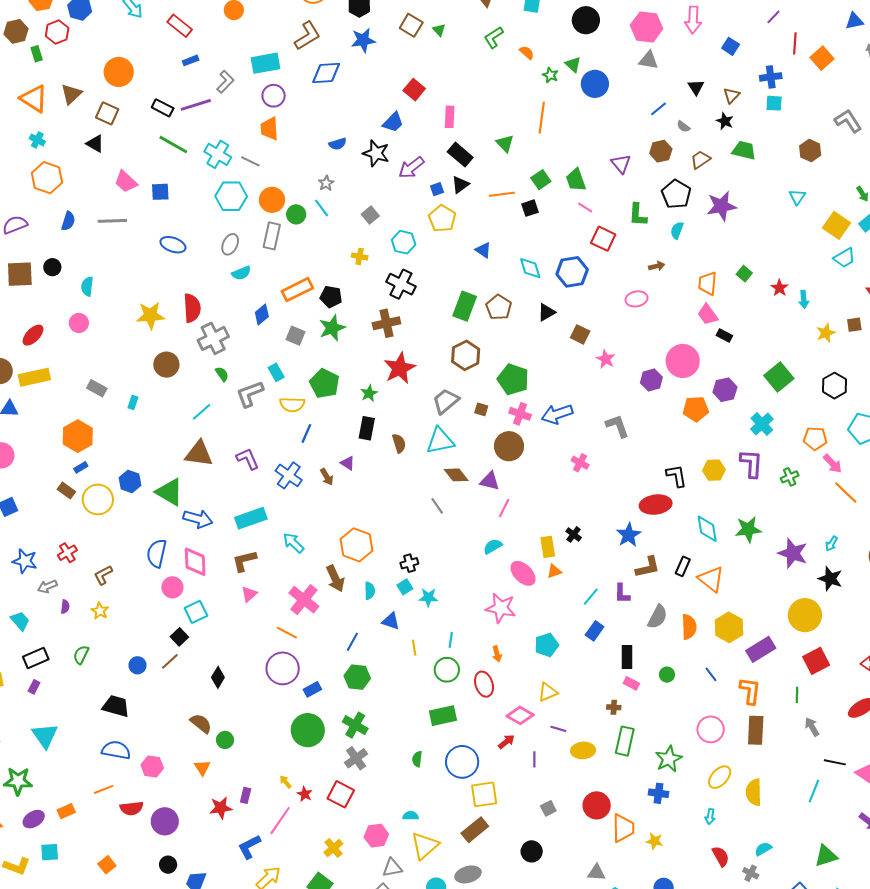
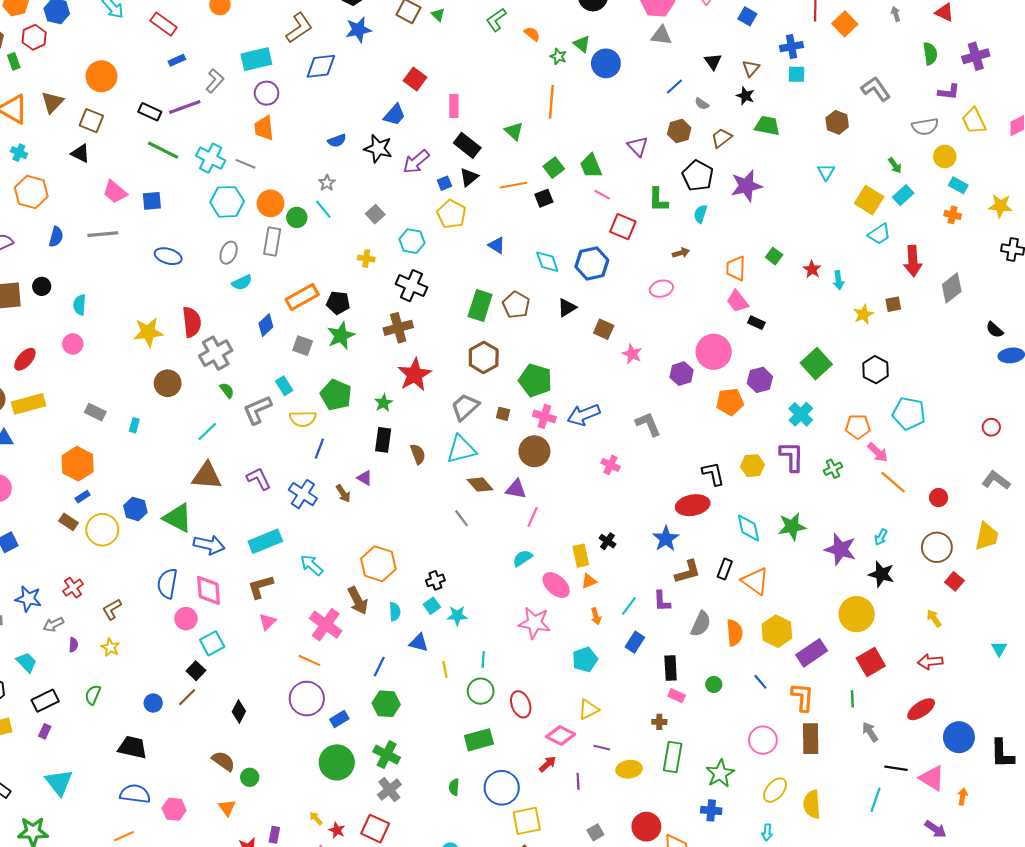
orange arrow: (497, 654) -> (596, 616), moved

